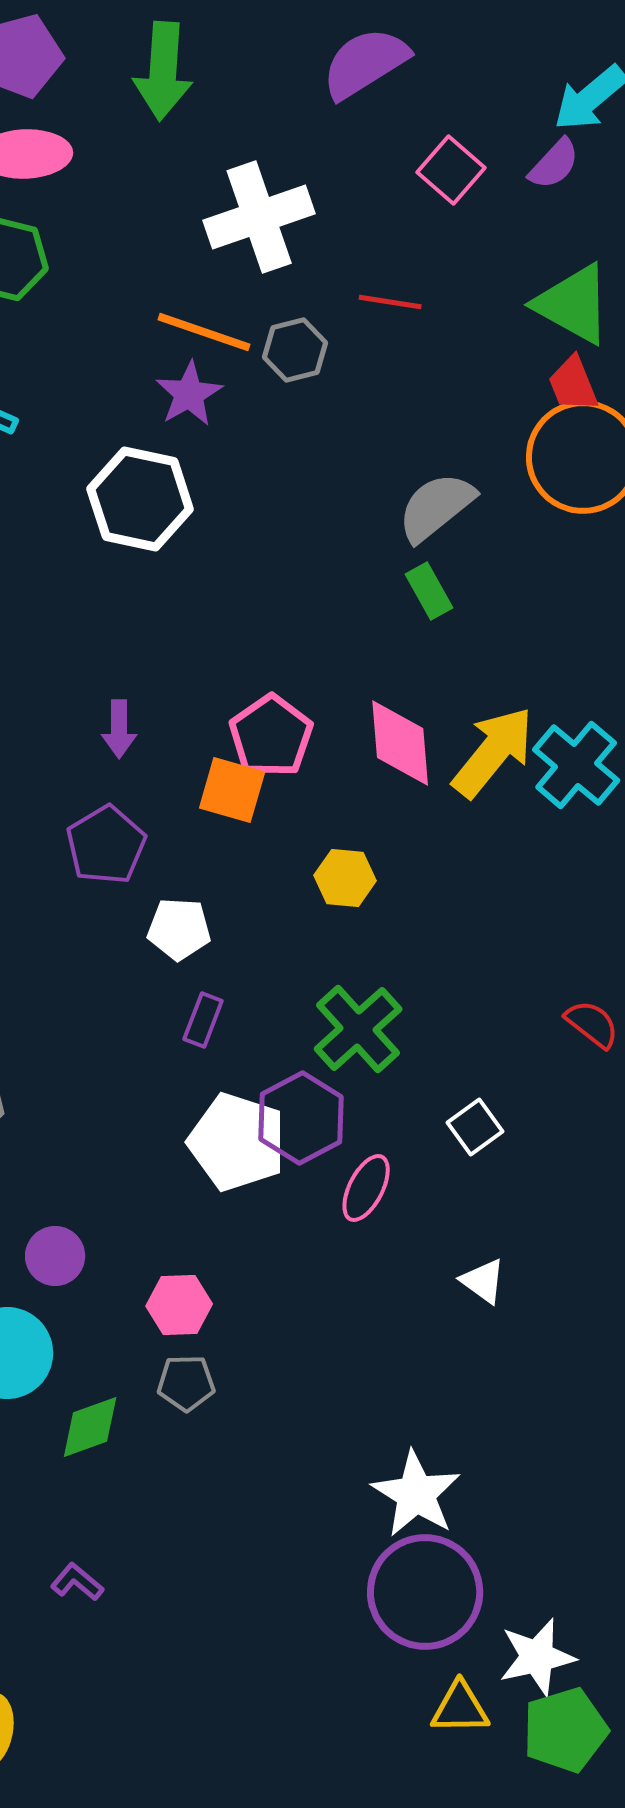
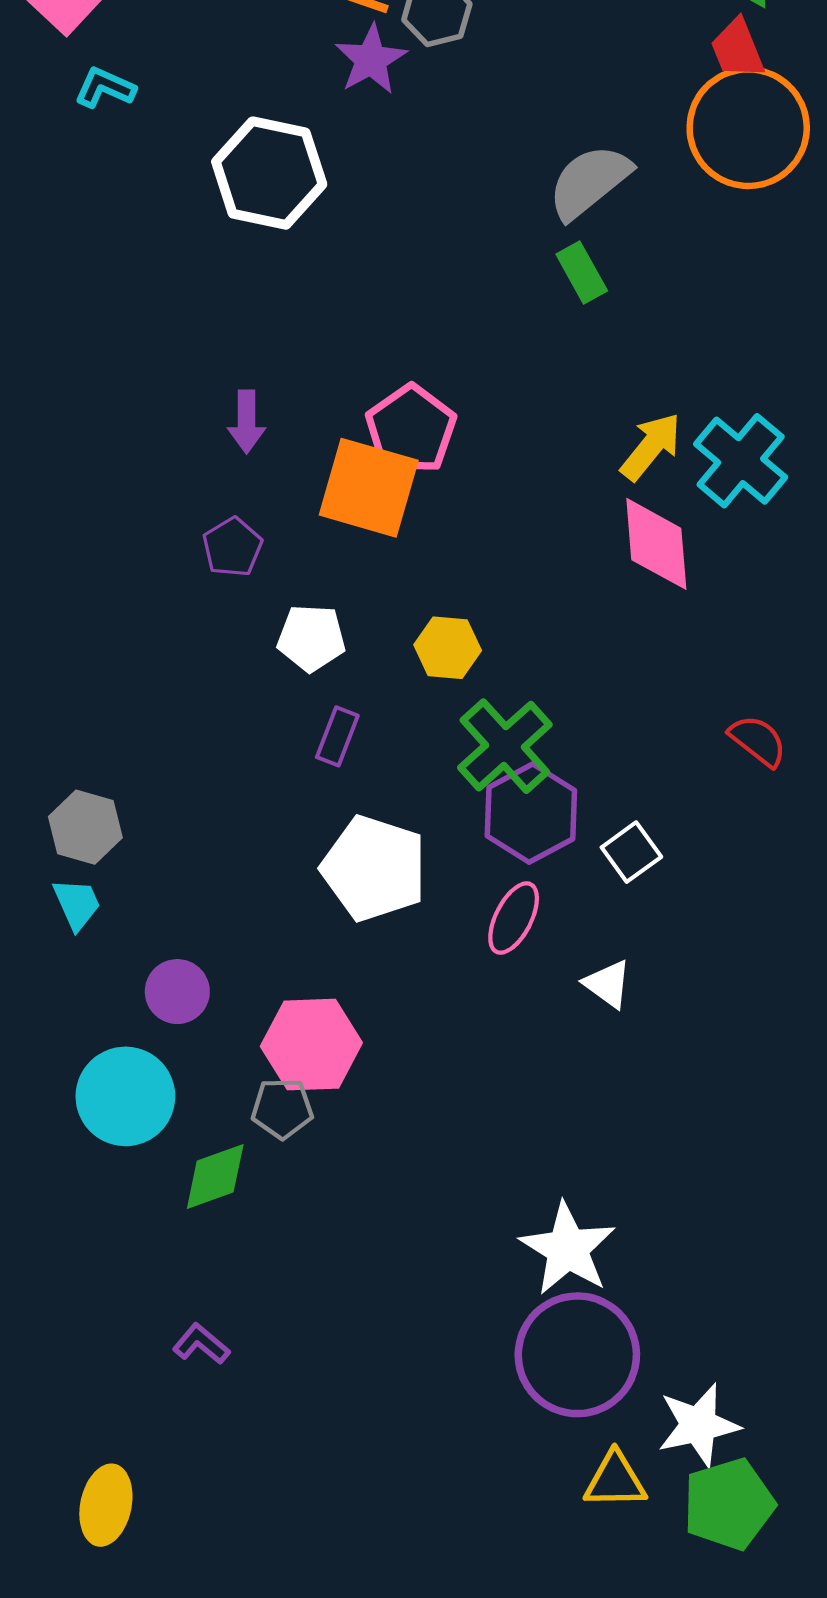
purple star: (189, 394) -> (371, 60), moved
pink diamond: (400, 743) -> (656, 544), moved
yellow arrow: (493, 752) -> (651, 447), size x0.7
orange square: (232, 790) -> (369, 488), size x1.4
purple pentagon: (106, 845) -> (232, 547), size x0.7
yellow hexagon: (345, 878) -> (448, 648), moved
purple hexagon: (301, 1118) -> (531, 813), moved
white triangle: (483, 1281) -> (608, 984), moved
pink hexagon: (179, 1305) -> (311, 1045), size x1.4
gray pentagon: (186, 1383) -> (282, 1108), moved

